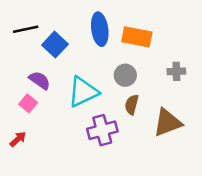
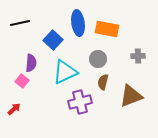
blue square: (55, 45) -> (53, 40), moved
purple semicircle: (40, 80) -> (31, 63), turned 60

